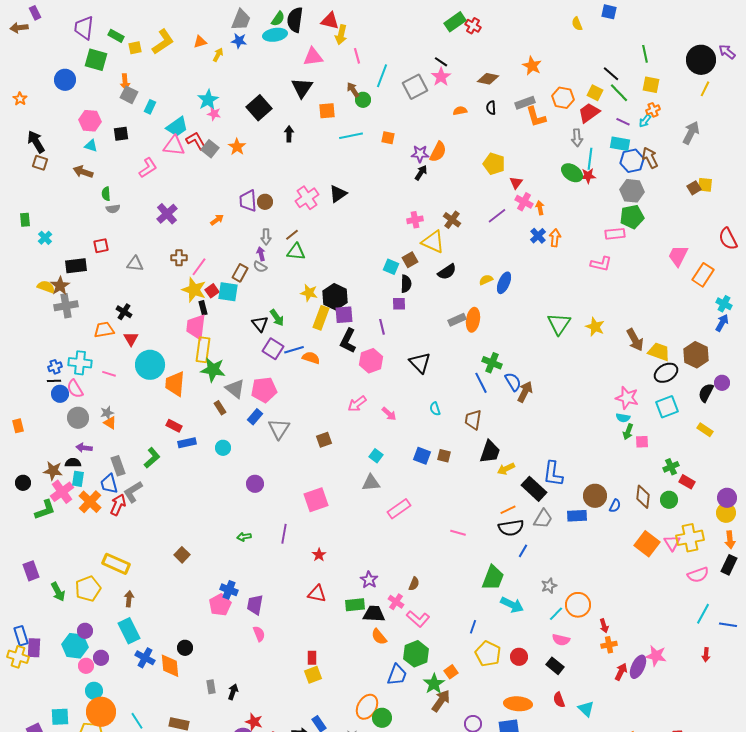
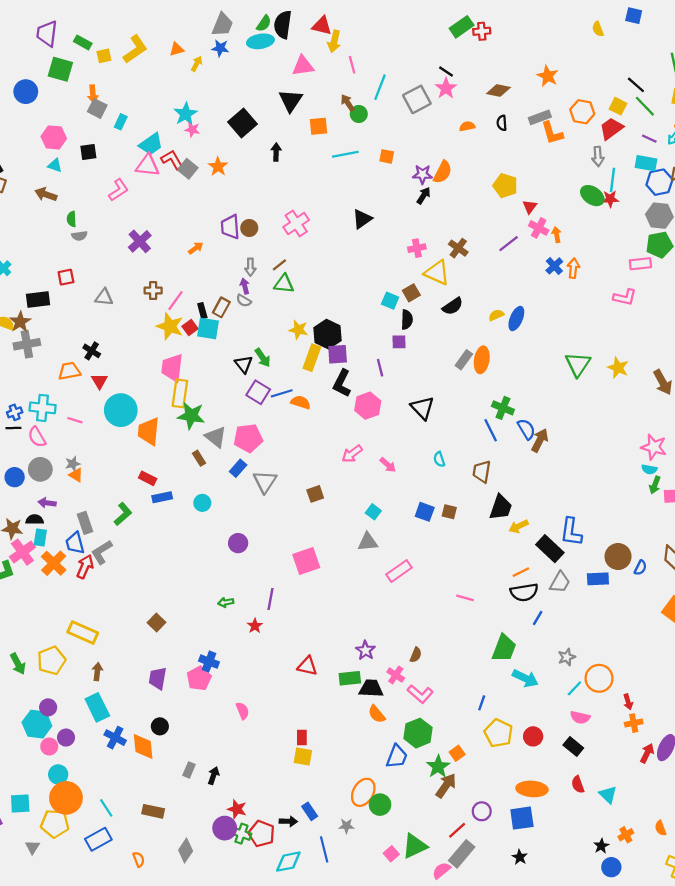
red cross: (473, 26) -> (482, 31), turned -35
black triangle: (338, 194) -> (362, 219), moved
black rectangle: (203, 308) -> (202, 311), moved
gray rectangle: (457, 320) -> (464, 360), turned -30
blue circle: (60, 394) -> (15, 477), moved
red star: (319, 555) -> (255, 626), moved
purple trapezoid: (255, 605) -> (158, 678), moved
yellow square: (313, 675) -> (303, 757), turned 30
gray rectangle: (211, 687) -> (189, 770), turned 32

